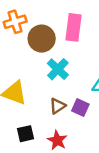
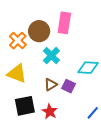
orange cross: (15, 22) -> (18, 41), moved, turned -30
black square: (26, 134) -> (25, 106), size x1.5

